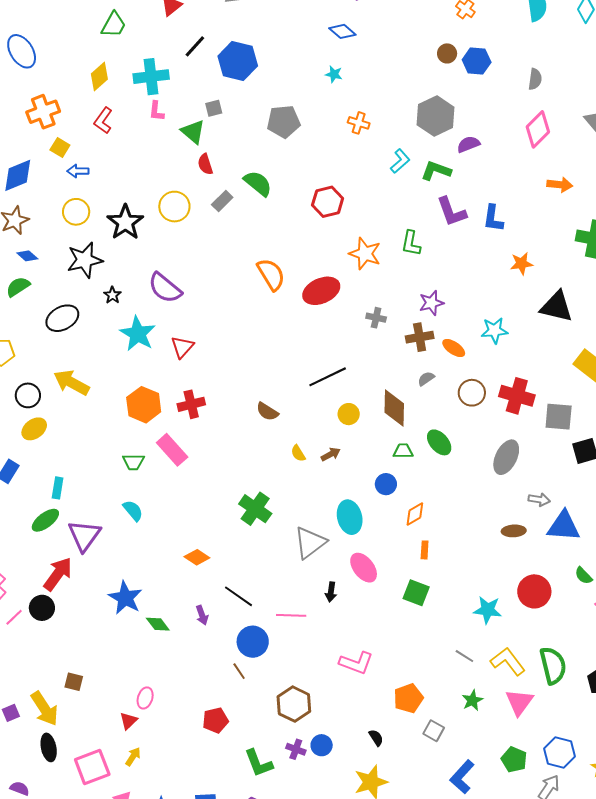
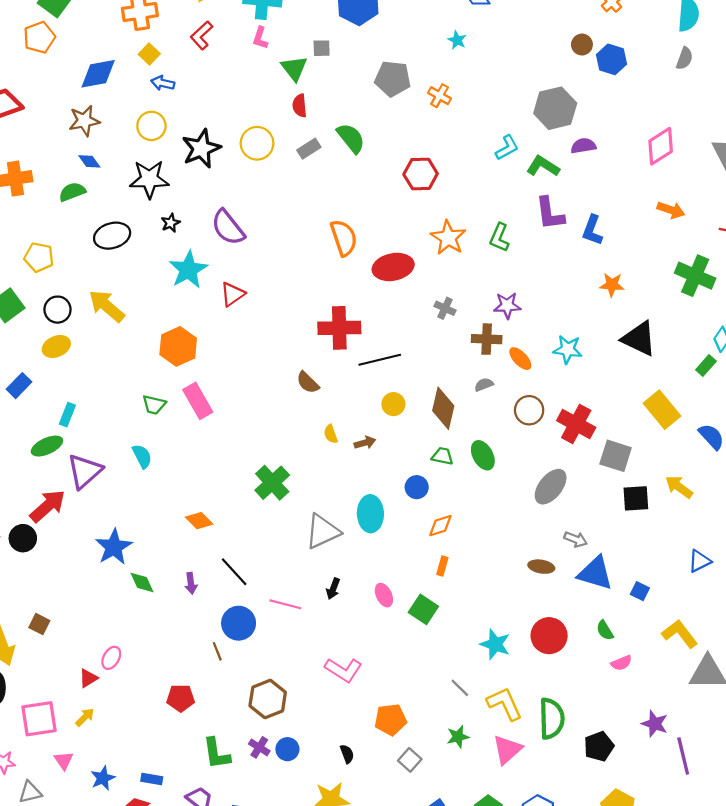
gray semicircle: (535, 79) -> (684, 58), moved
orange cross: (359, 123) -> (440, 96), moved
red cross: (191, 404) -> (339, 328), moved, size x1.4
pink ellipse: (364, 568) -> (384, 595), moved, size x0.7

